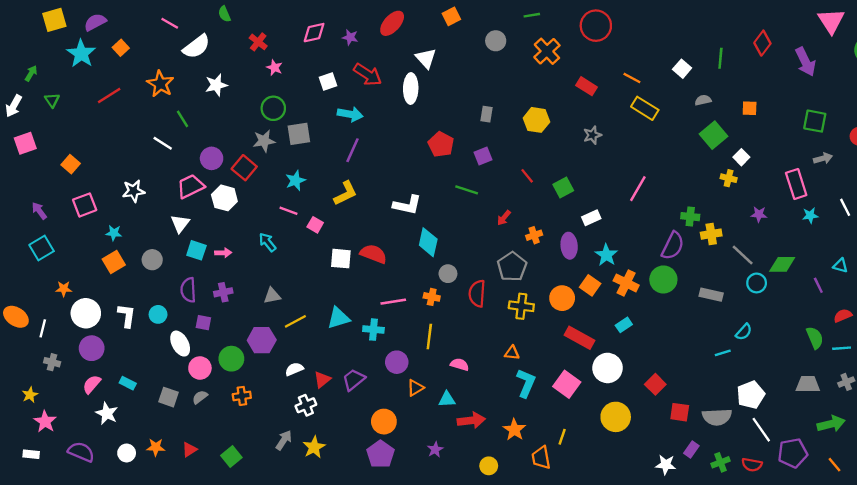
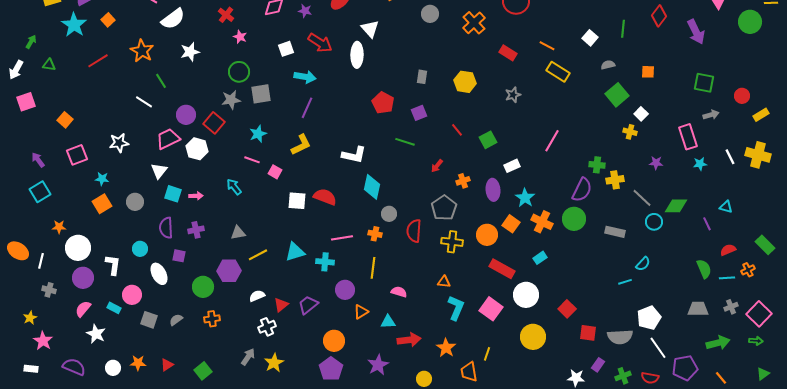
green triangle: (52, 100) -> (49, 65), turned -48
white L-shape: (127, 316) -> (113, 265), moved
pink circle: (200, 368) -> (132, 295), moved
purple star: (435, 450) -> (378, 365), size x1.5

